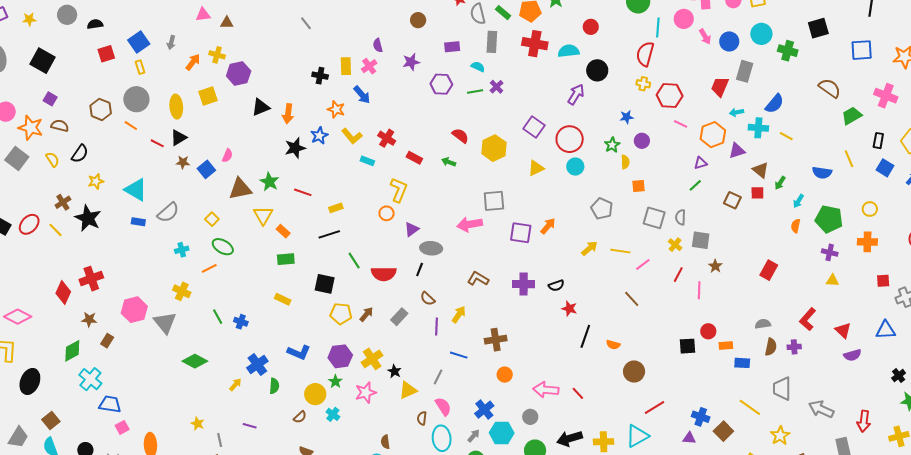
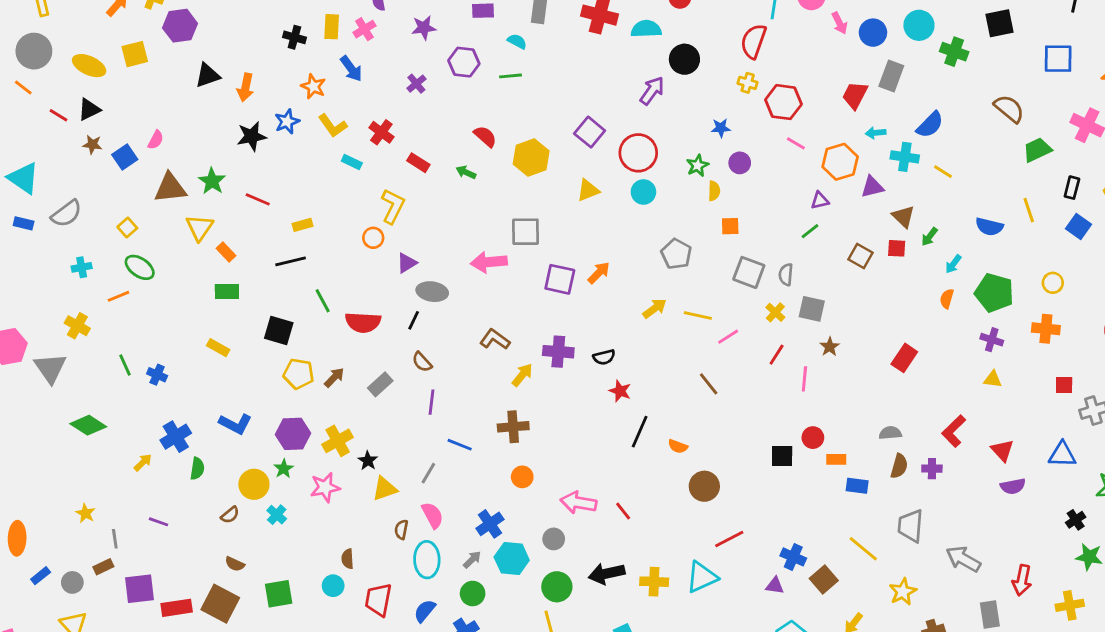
purple cross: (497, 87) -> (416, 84), moved
yellow ellipse: (176, 107) -> (89, 66), turned -65
yellow arrow: (459, 315) -> (522, 375), moved

